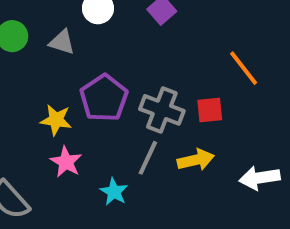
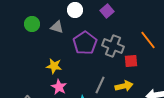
purple pentagon: (104, 98) -> (85, 43), moved
gray cross: (162, 110) -> (113, 46), moved

